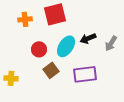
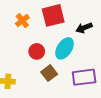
orange cross: (25, 19) -> (22, 21), turned -32
black arrow: (88, 38) -> (84, 28), moved

